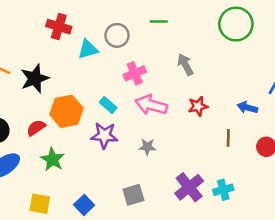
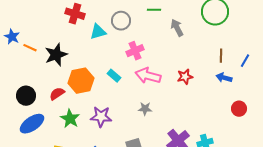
gray arrow: (185, 65) -> (177, 28), moved
purple star: (104, 135) -> (101, 117), moved
brown line: (228, 138) -> (221, 56), moved

